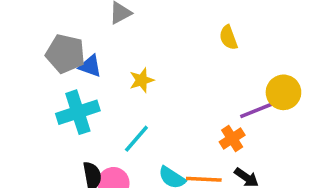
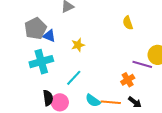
gray pentagon: (65, 54) -> (35, 28), turned 30
purple line: (257, 110) -> (142, 64), turned 36

